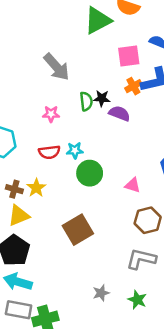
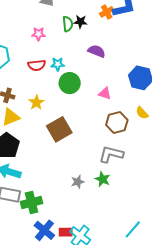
purple semicircle: (119, 113) -> (97, 51), moved
yellow star: (36, 188) -> (36, 102), moved
green star: (137, 300) -> (103, 179), moved

